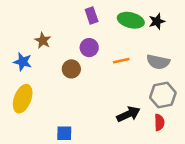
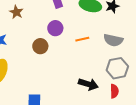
brown star: (43, 40) -> (16, 12), moved
black arrow: (128, 114) -> (88, 84), turned 42

